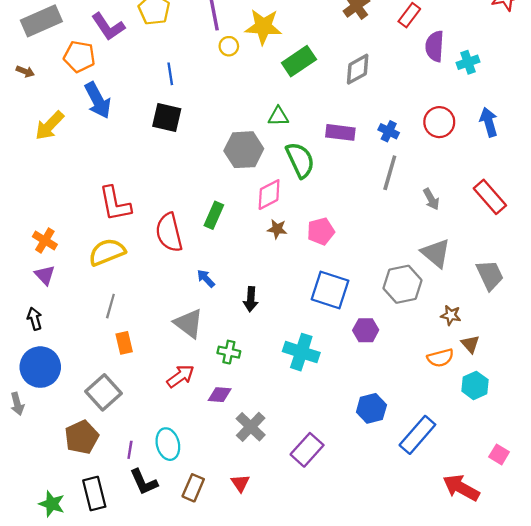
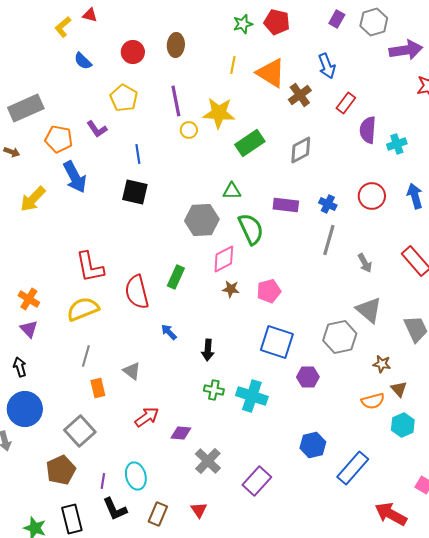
purple L-shape: (108, 27) -> (97, 129), moved, size x0.7
gray triangle: (189, 323) -> (132, 371), moved, size x0.7
green cross: (229, 352) -> (214, 390), moved

